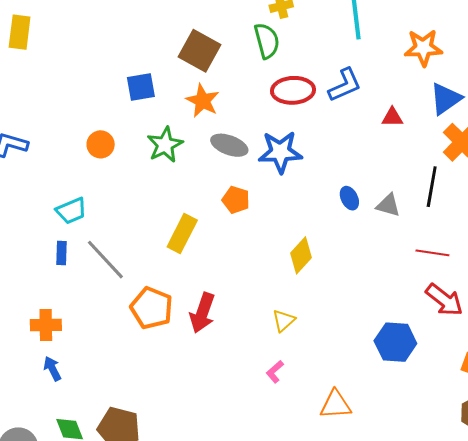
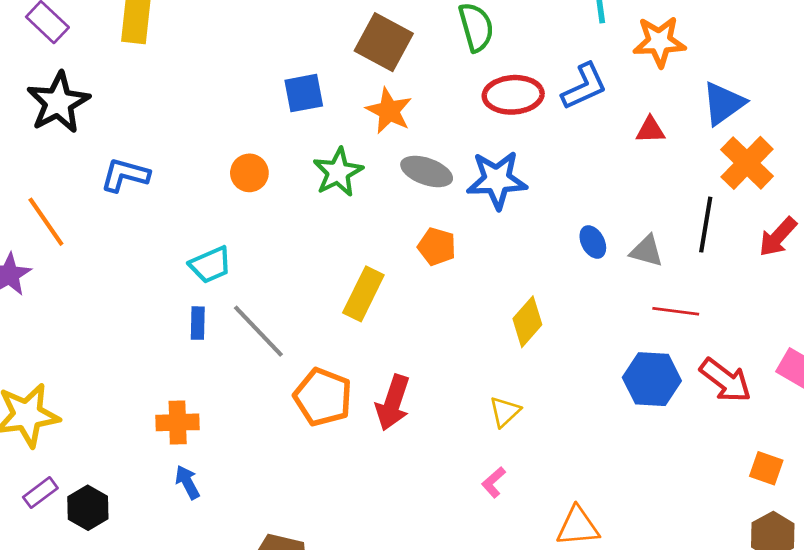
orange star: (423, 48) -> (659, 42), moved
red line: (432, 253) -> (676, 311), moved
blue hexagon: (395, 342) -> (652, 379), moved

